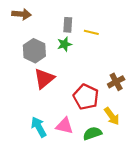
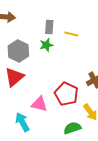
red triangle: (44, 79) -> (14, 77), moved
pink triangle: (64, 126) -> (39, 104), moved

